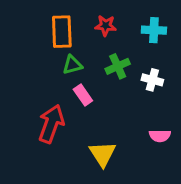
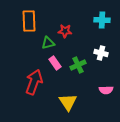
red star: (106, 26) -> (65, 31), moved
orange rectangle: (62, 32) -> (29, 21), moved
green cross: (118, 66) -> (78, 65), moved

